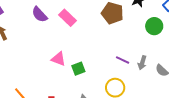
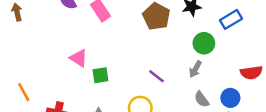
gray arrow: (142, 63) -> (195, 69), moved

